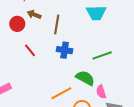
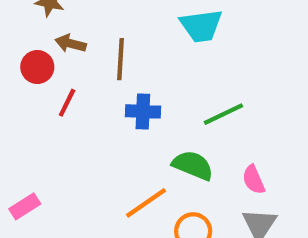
red line: (30, 50) -> (67, 103), moved, turned 72
pink semicircle: (101, 92) -> (254, 180), moved

